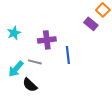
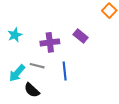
purple rectangle: (91, 24) -> (81, 36), moved
blue line: (68, 55) -> (65, 71), moved

